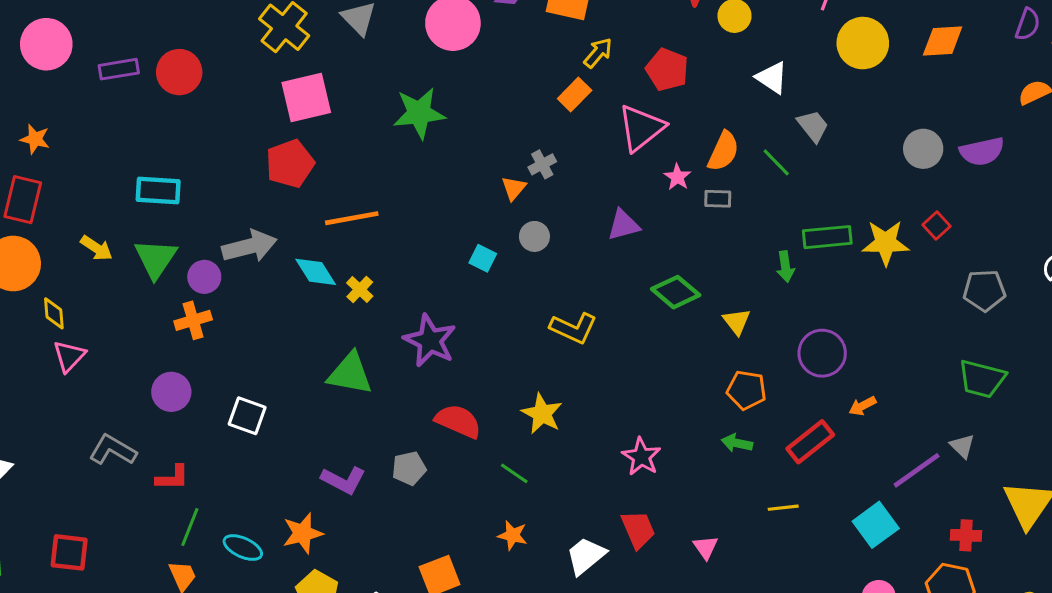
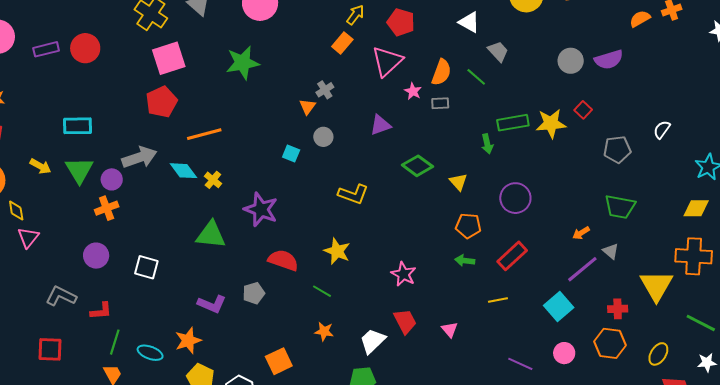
orange arrow: (862, 406) -> (581, 233), moved
red square: (69, 552) -> (50, 349), moved

